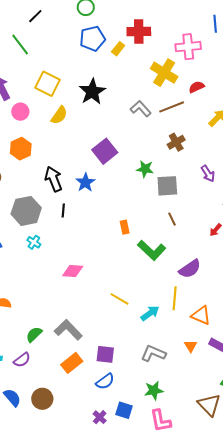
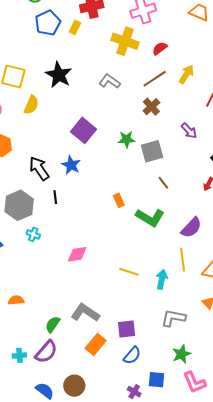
brown line: (172, 107) -> (155, 79), moved
cyan arrow: (150, 313) -> (162, 279), turned -30
purple semicircle: (22, 360) -> (46, 352), size x1.4

